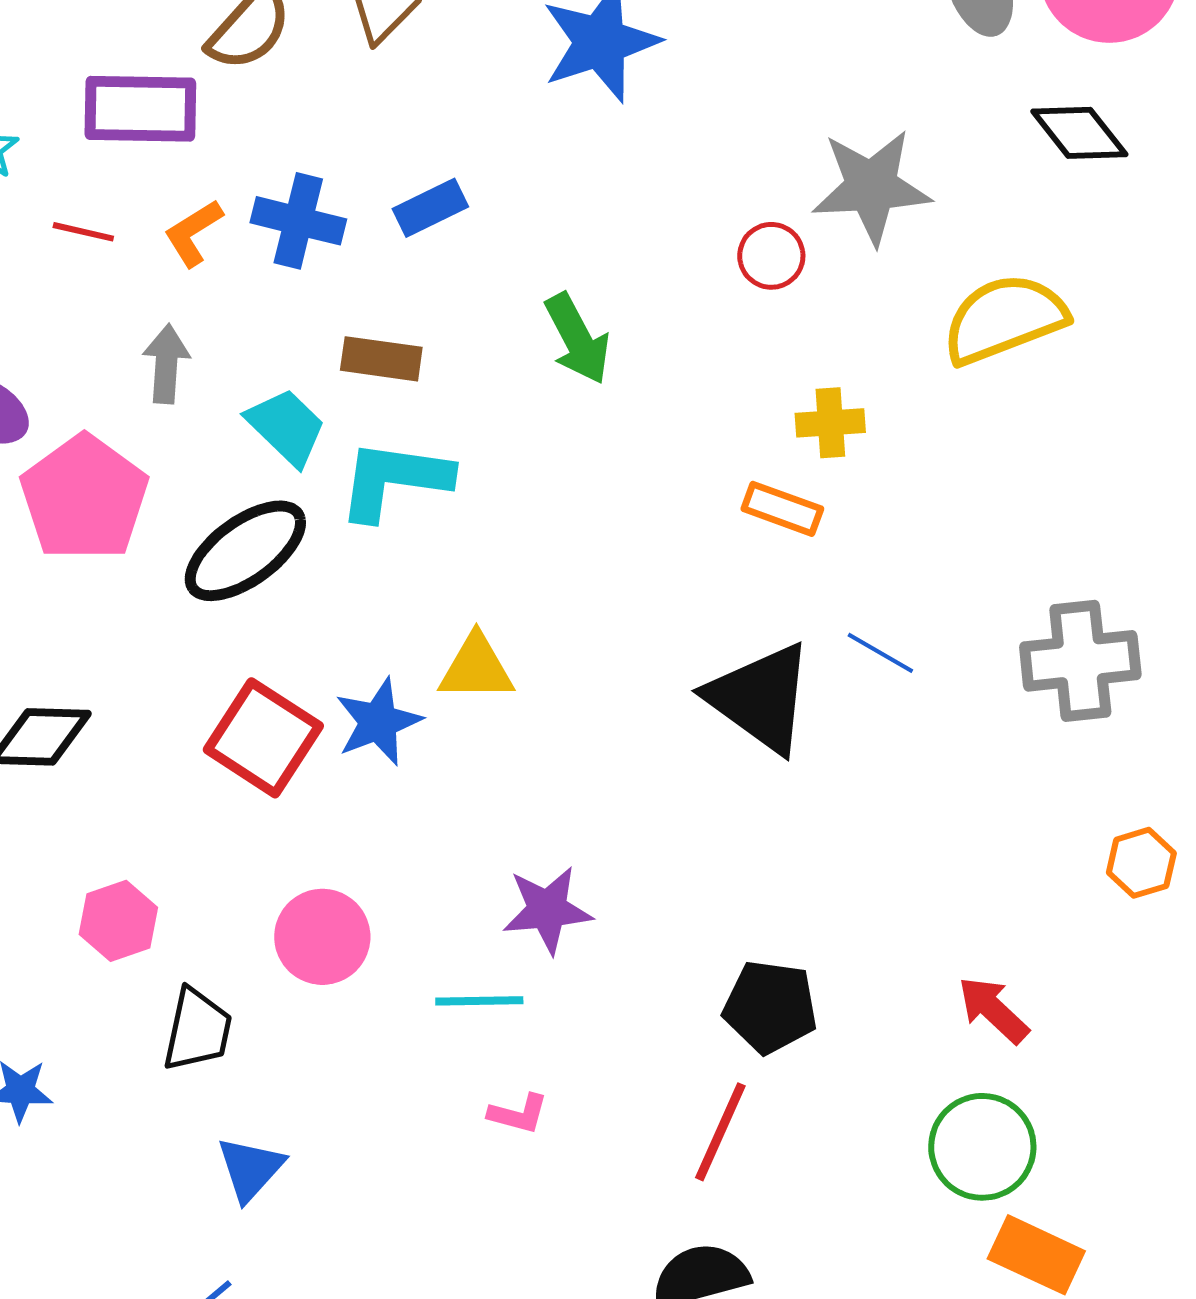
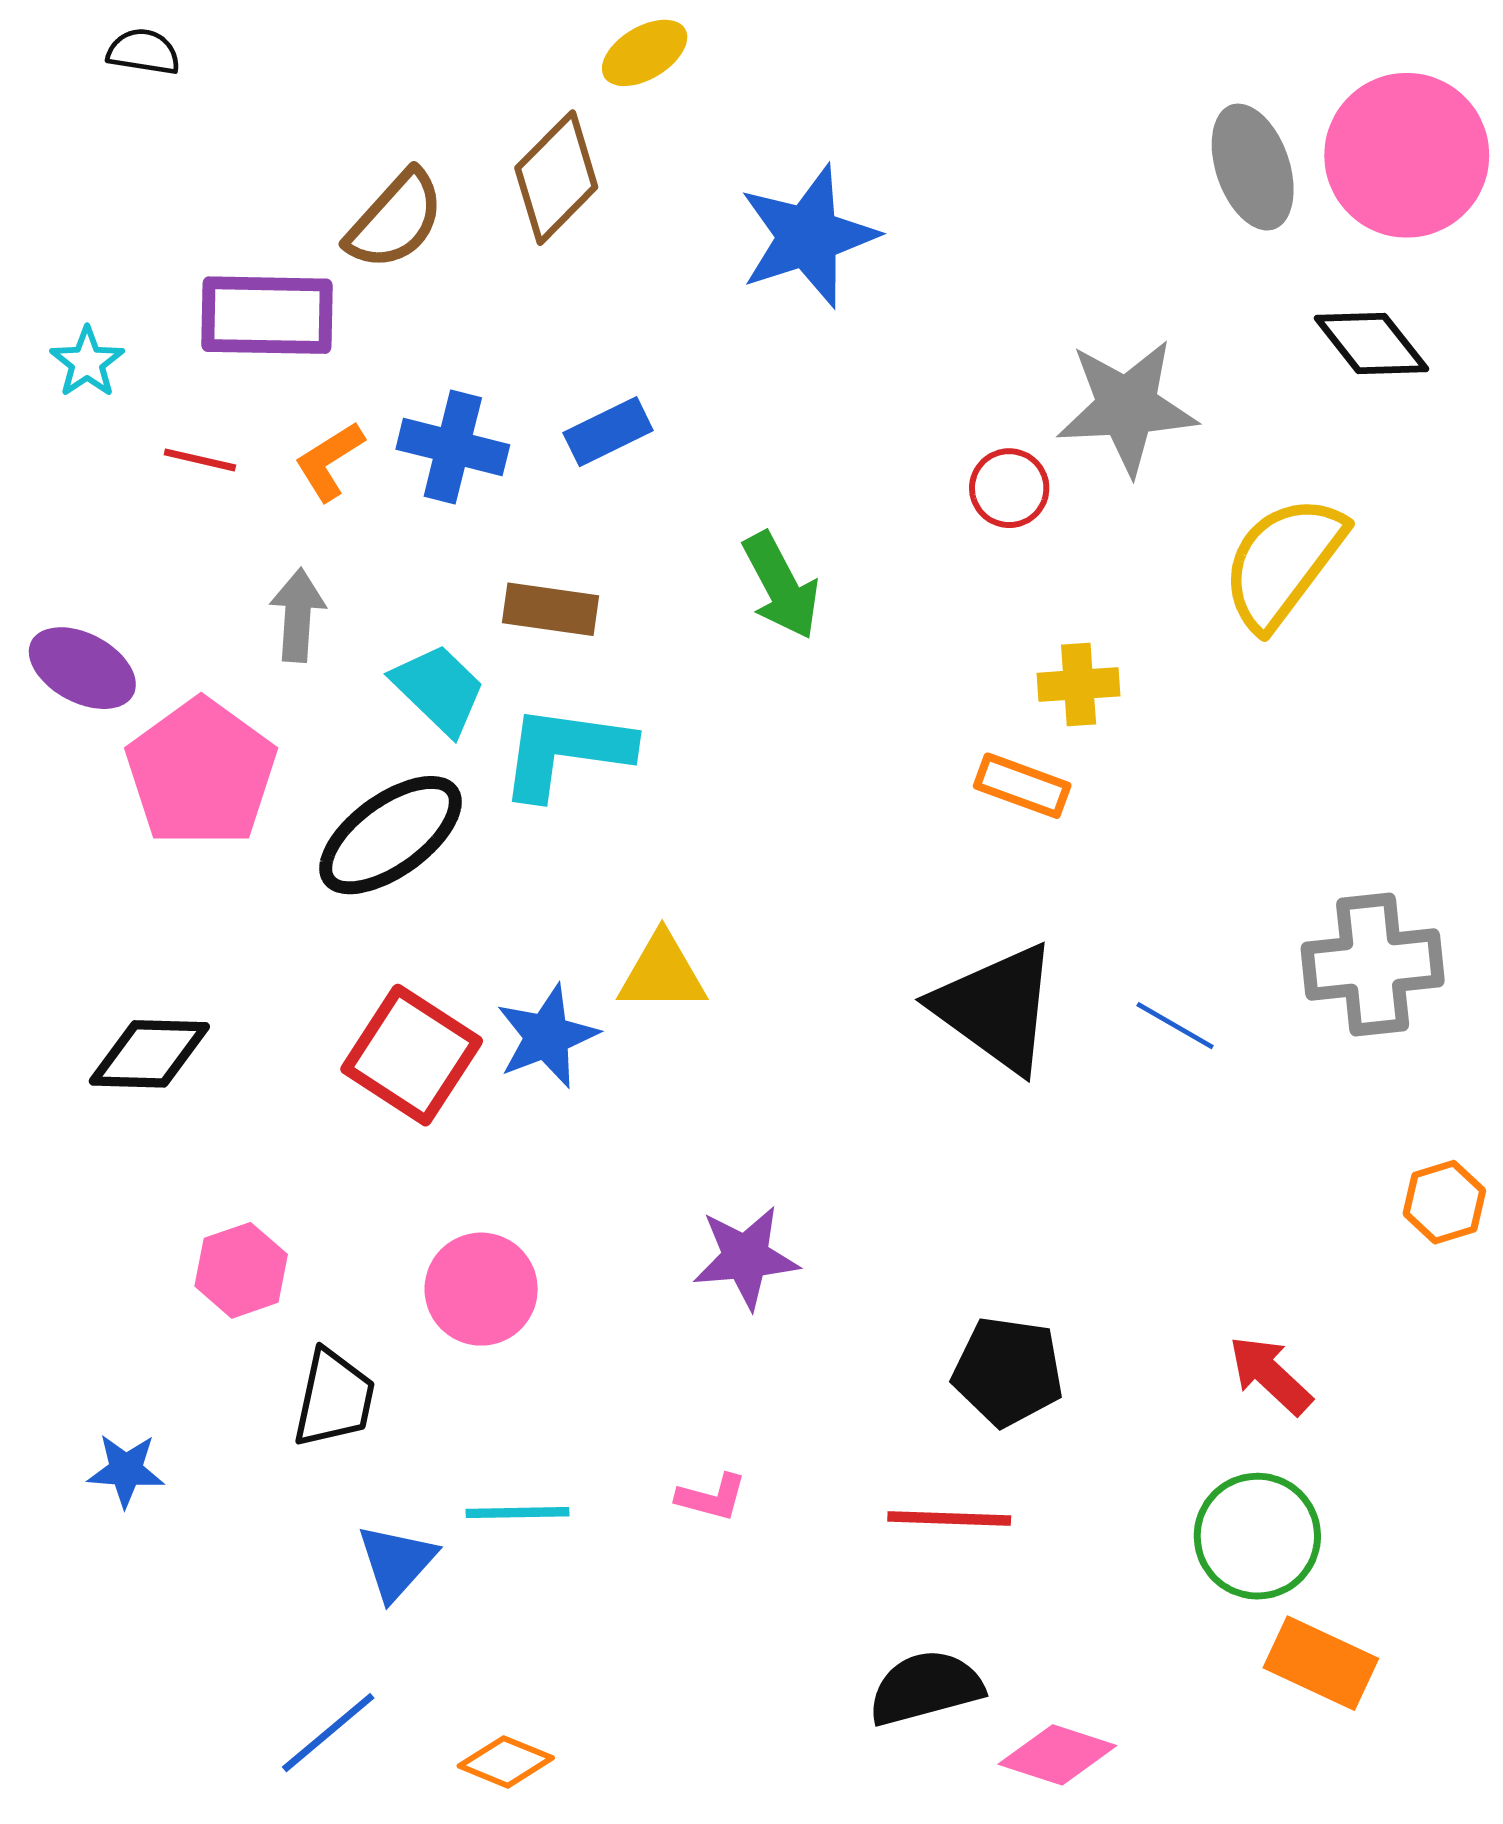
yellow semicircle: (1004, 319) -> (1283, 562), turned -32
blue line: (880, 653) -> (1175, 1026), moved
cyan line: (479, 1001) -> (518, 1513), moved
red line: (720, 1132) -> (949, 1518), turned 68

